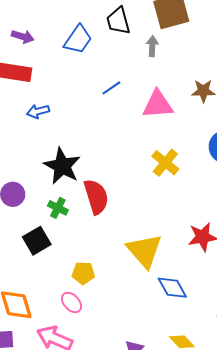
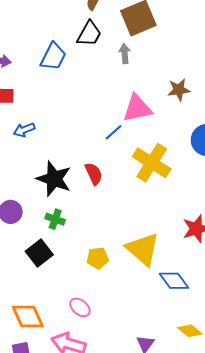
black trapezoid: (118, 21) -> (89, 34), turned -128
blue line: (111, 88) -> (114, 132), moved
yellow cross: (165, 163) -> (152, 163), size x1.4
red semicircle: (96, 197) -> (94, 174), moved, size x0.7
yellow pentagon: (83, 273) -> (98, 258), moved

